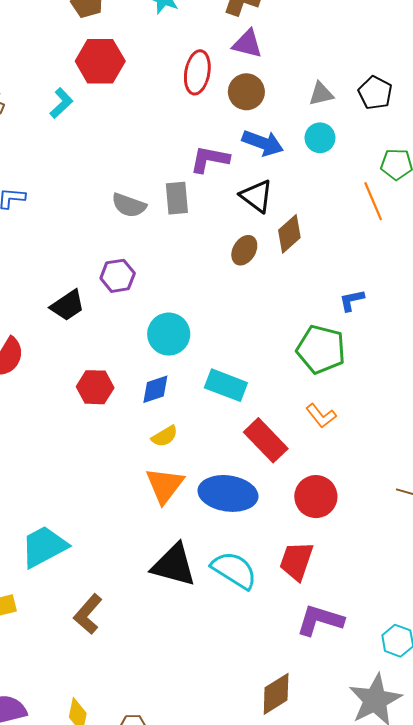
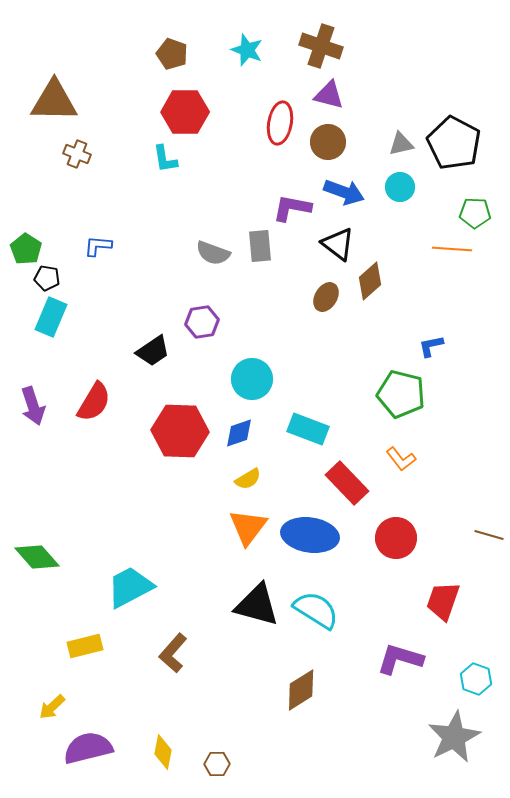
black pentagon: (375, 93) -> (454, 143), size x1.6
cyan L-shape: (61, 103) -> (165, 159), moved, turned 124
orange line: (373, 201) -> (452, 249), turned -63
red hexagon: (95, 387) -> (180, 431), size x1.6
red trapezoid: (296, 561) -> (443, 601), moved
brown diamond: (276, 694) -> (301, 690), moved

